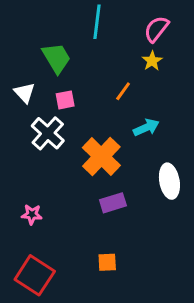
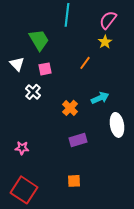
cyan arrow: (146, 128) -> (100, 98), moved
white cross: (48, 133) -> (33, 92), size x0.7
orange cross: (101, 156) -> (70, 108), size x0.6

